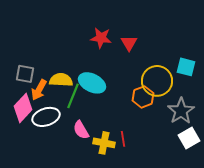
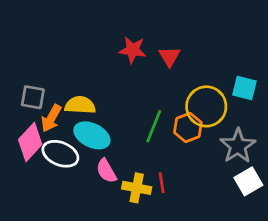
cyan ellipse: (92, 83) -> (92, 135), moved
green line: (73, 96) -> (154, 126), moved
white ellipse: (46, 117) -> (60, 154), turned 40

